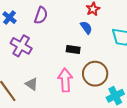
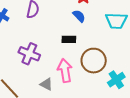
purple cross: (21, 46) -> (29, 54), moved
gray triangle: (32, 84) -> (46, 84), moved

